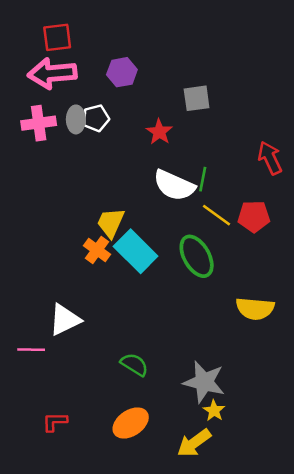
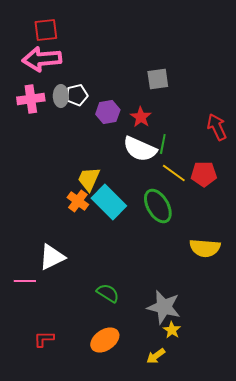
purple hexagon: (122, 72) -> (108, 112), moved
red star: (159, 132) -> (141, 117), moved
yellow arrow: (194, 443) -> (156, 356), size x0.7

